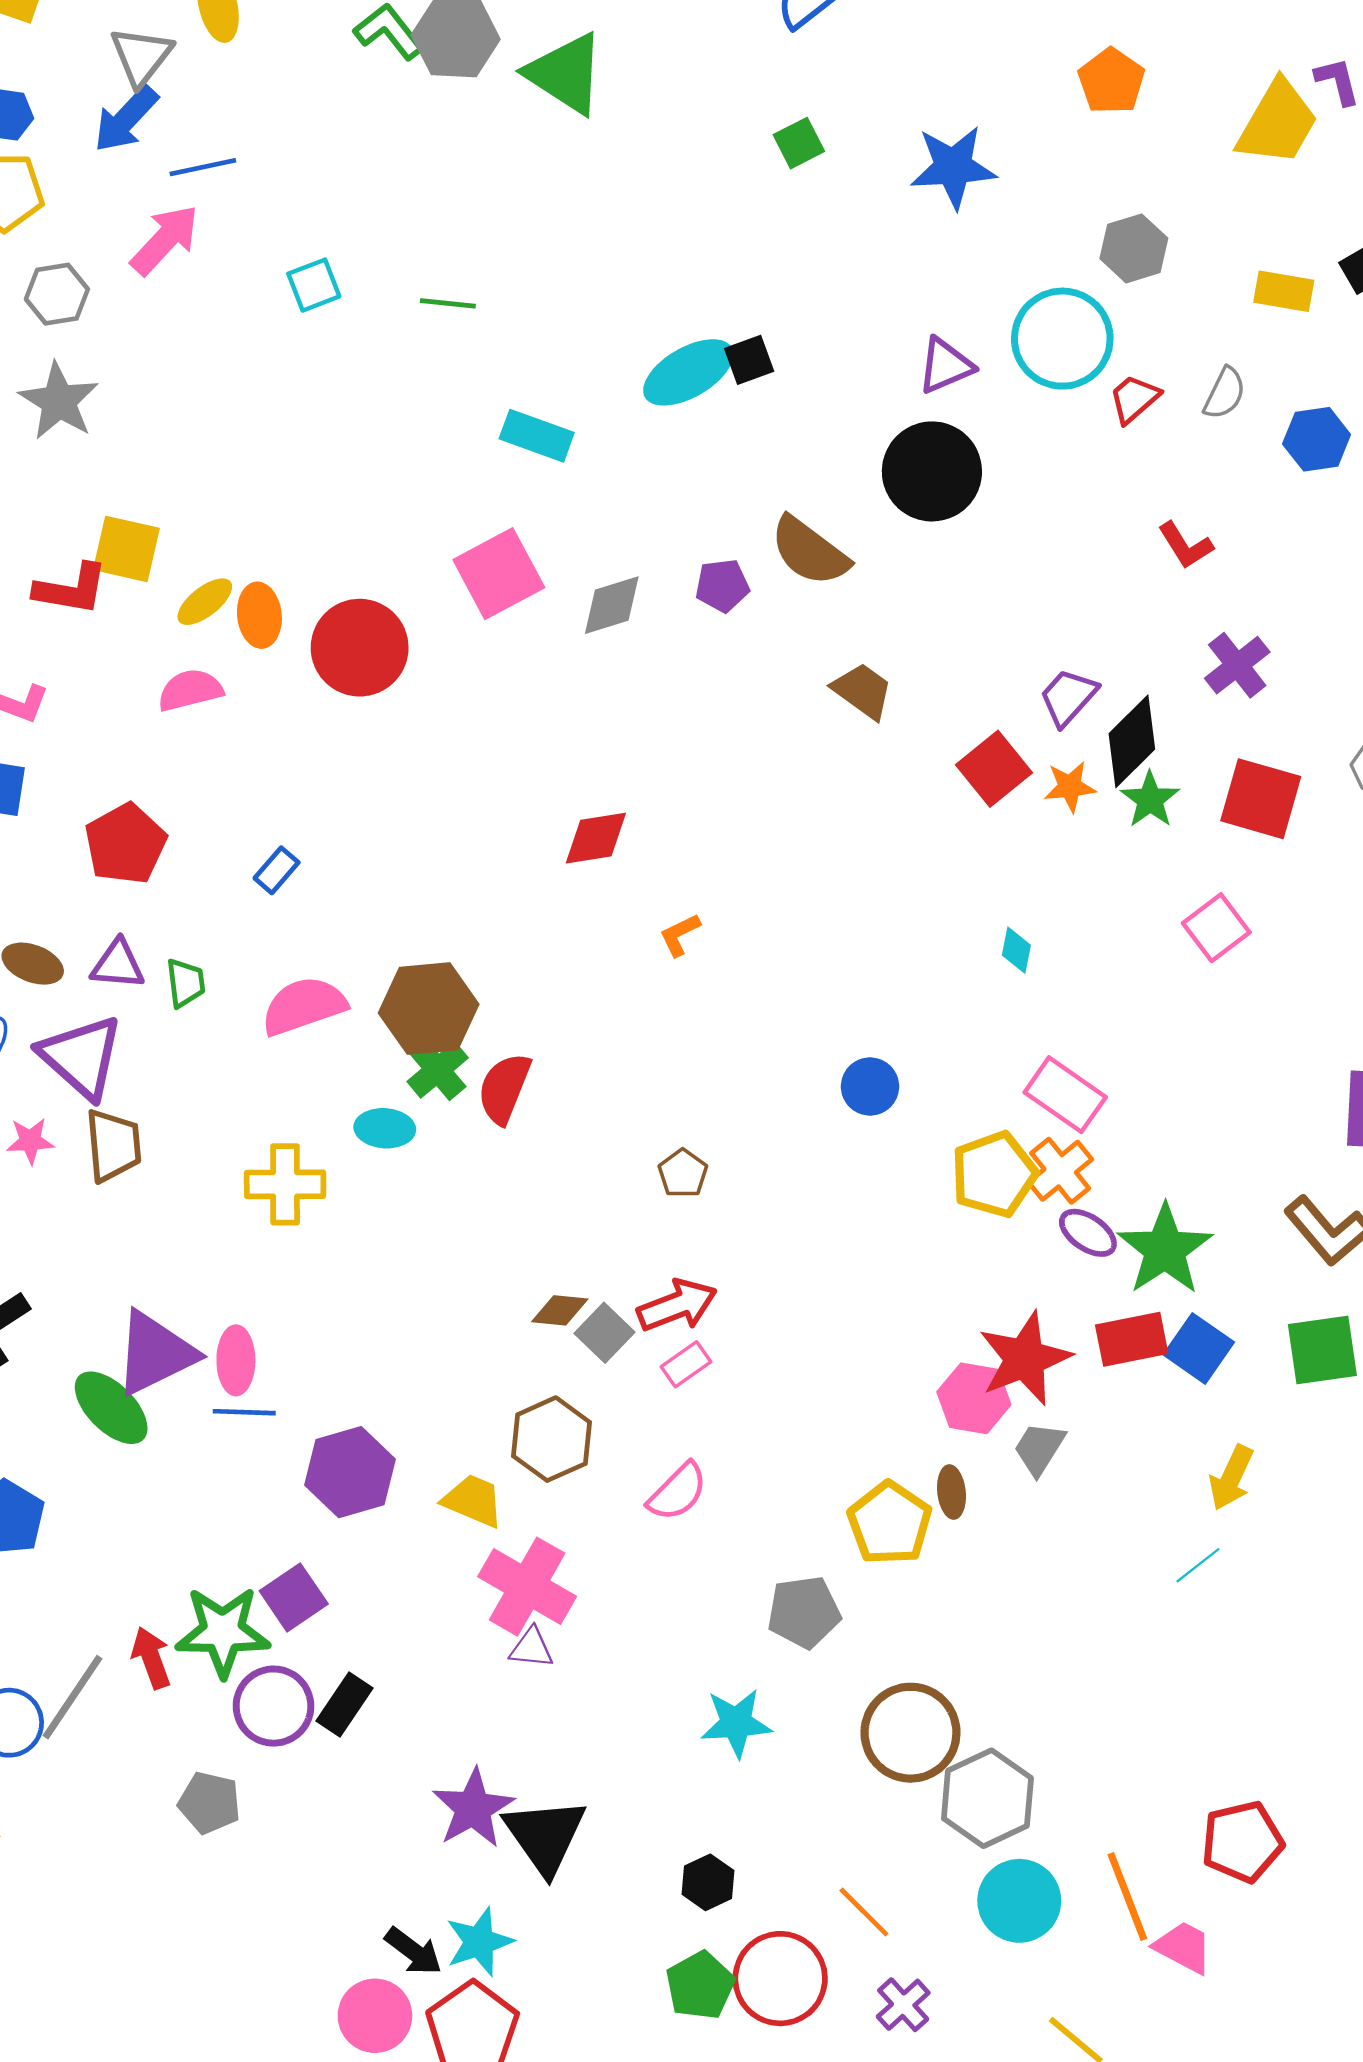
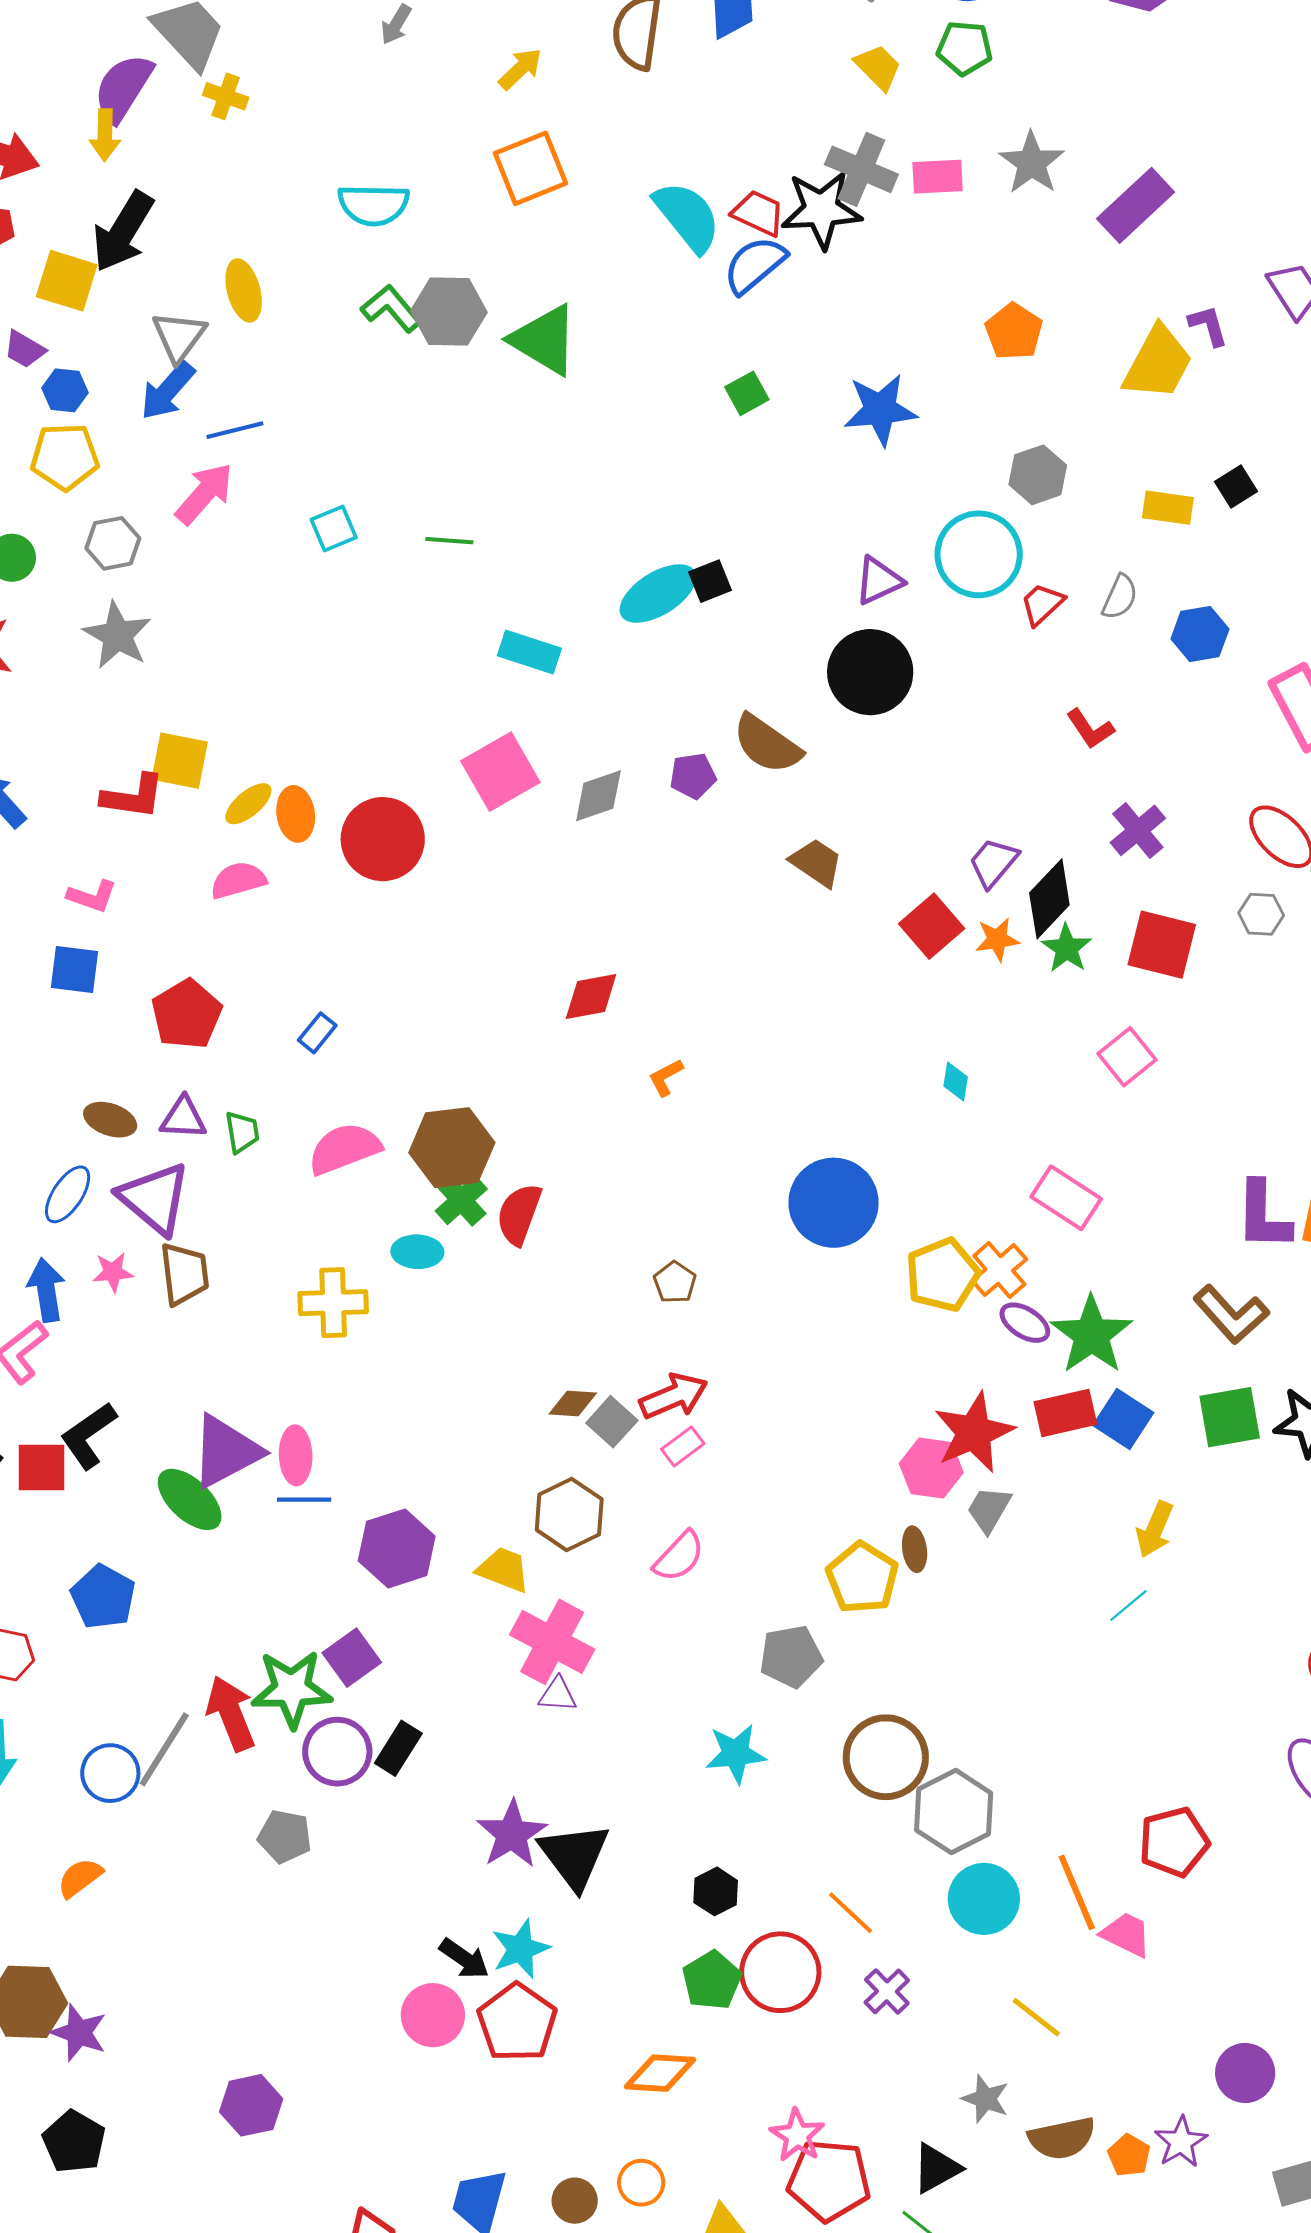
blue circle: (870, 1086) -> (834, 1203), size x1.8
pink rectangle: (1065, 1095) -> (1066, 1198), moved
red arrow: (151, 1658) -> (231, 1713), size x1.4

